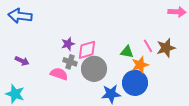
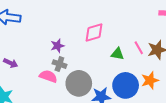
pink diamond: (87, 50) -> (94, 33), moved
orange star: (140, 65) -> (150, 80), moved
gray circle: (94, 69) -> (79, 83), moved

